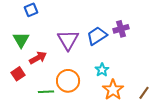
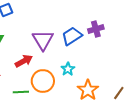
red arrow: (38, 58) -> (24, 61), moved
cyan star: (102, 70) -> (68, 69), moved

